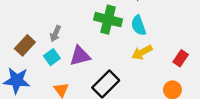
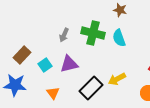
gray arrow: (55, 34) -> (64, 35), moved
yellow arrow: (142, 52) -> (117, 79), moved

